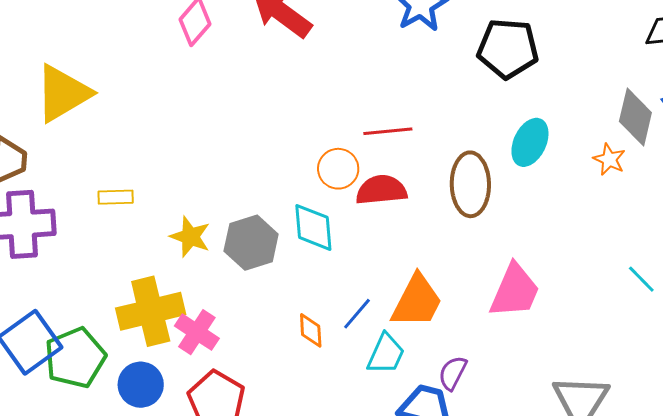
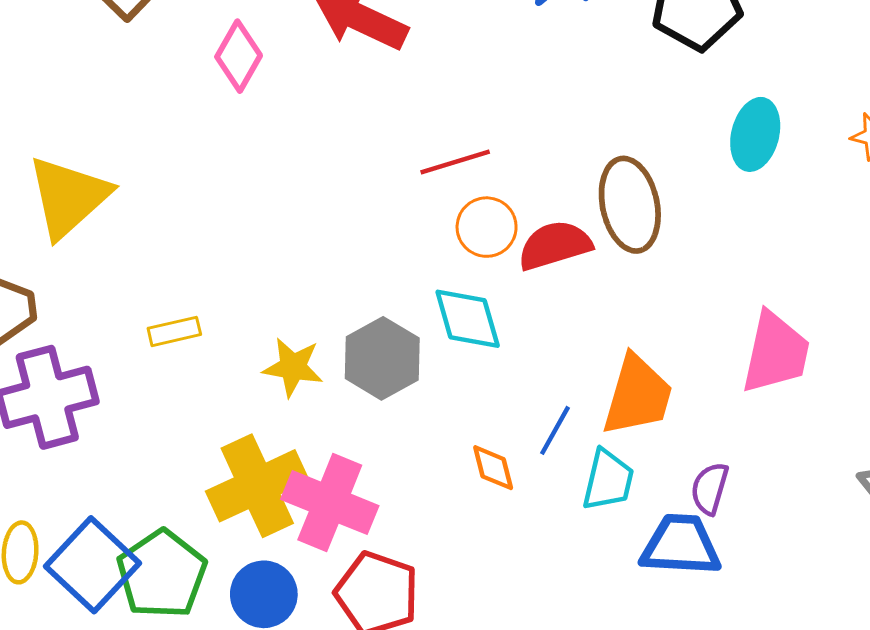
red line: (388, 131) -> (455, 162), moved
brown ellipse: (470, 184) -> (630, 205), moved
pink cross: (197, 332) -> (330, 503), size x1.4

